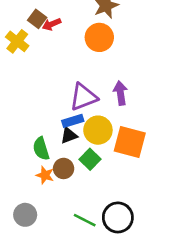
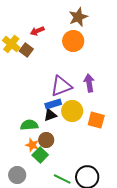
brown square: (37, 19) -> (26, 50), moved
orange square: (130, 142) -> (96, 120), size x0.7
green semicircle: (41, 149) -> (29, 125), turned 102
green square: (90, 159) -> (40, 155), moved

